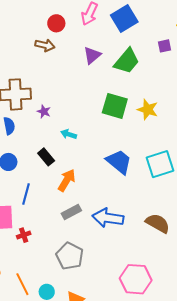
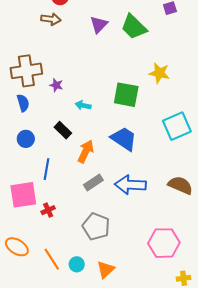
green trapezoid: (127, 61) -> (134, 27), turned 100
green square: (115, 106) -> (126, 95), moved
blue trapezoid: (119, 162) -> (124, 139), moved

